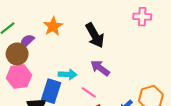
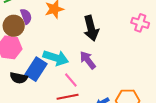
purple semicircle: (27, 41) -> (26, 16), turned 98
cyan arrow: (68, 74) -> (56, 58), size x1.4

